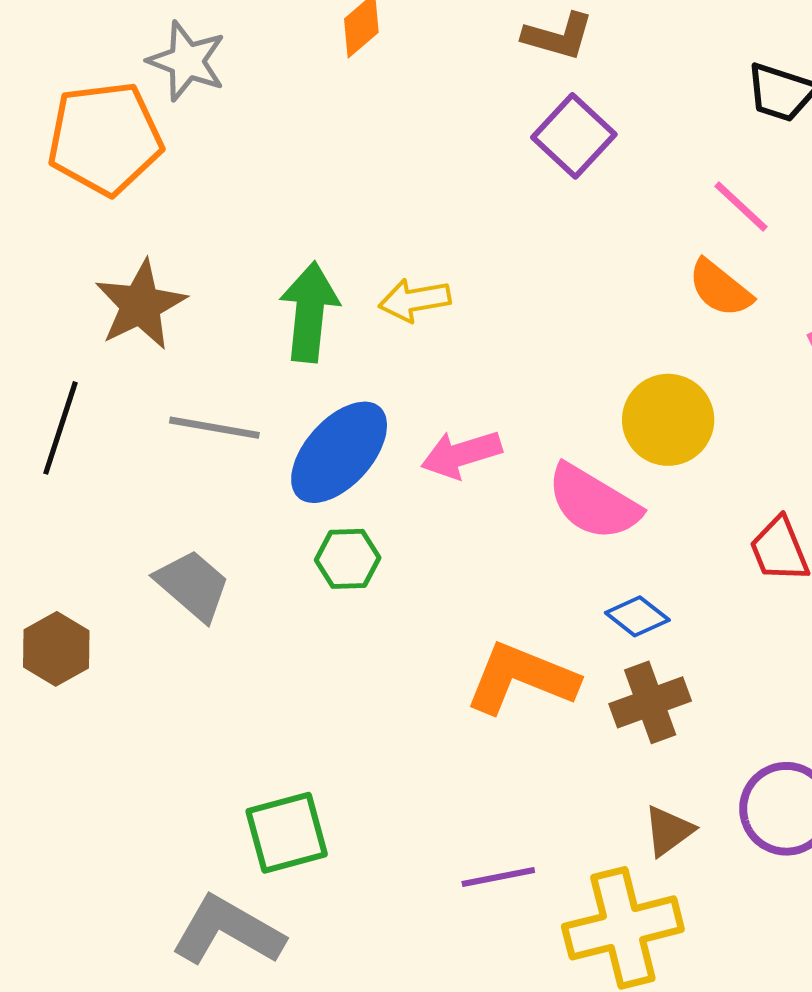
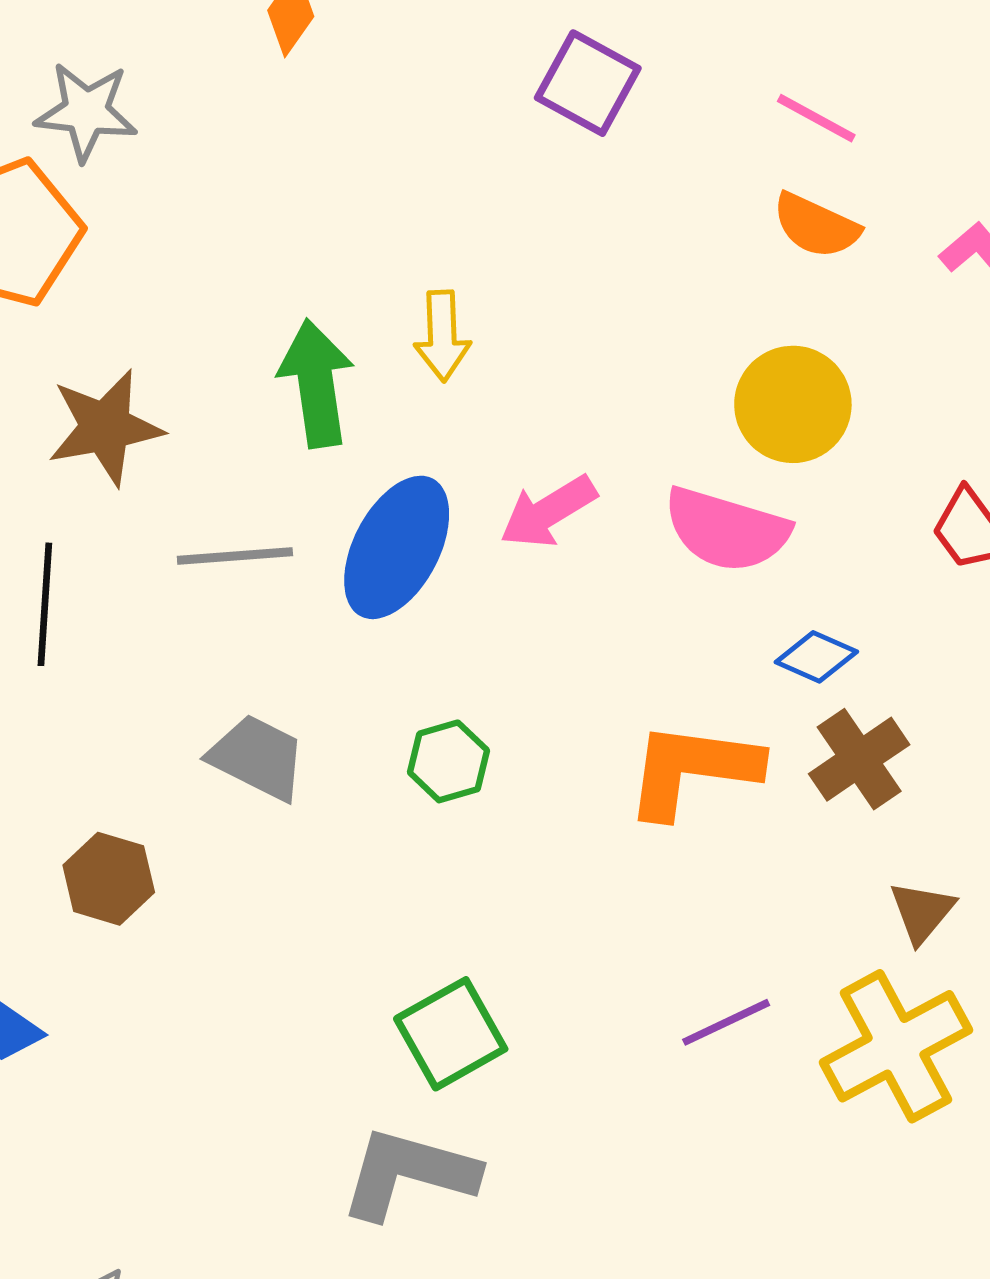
yellow arrow: (415, 300) -> (442, 336), turned -68
brown star: (141, 305) -> (105, 427), turned 30
green hexagon: (348, 559) -> (448, 761), moved

